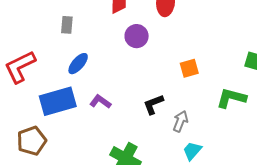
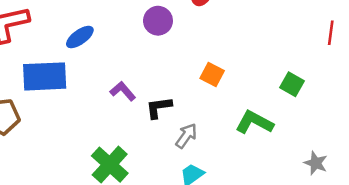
orange square: (189, 68) -> (212, 74), turned 30
purple L-shape: (100, 102) -> (123, 91), moved

